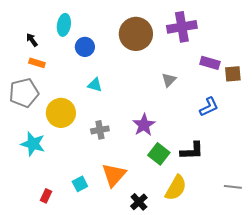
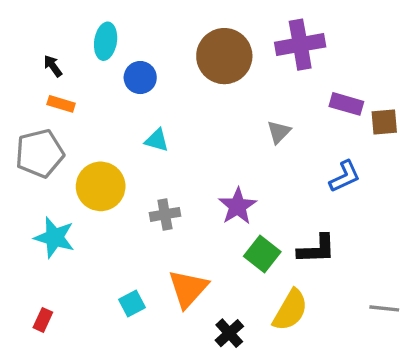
red rectangle: (46, 196) -> (43, 320), moved

